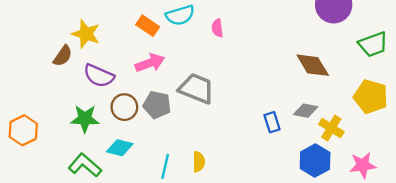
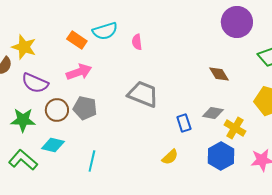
brown diamond: (313, 65) -> (219, 74), size x0.7
gray trapezoid: (196, 88) -> (143, 94), moved
yellow semicircle: (199, 162) -> (170, 157), moved, turned 48

